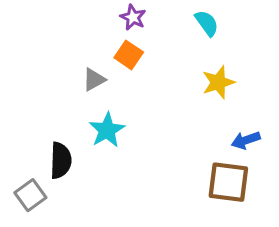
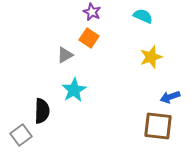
cyan semicircle: (207, 23) -> (143, 16), turned -30

